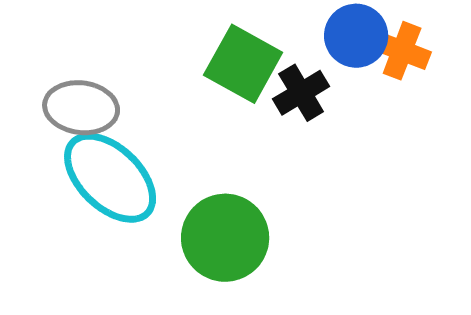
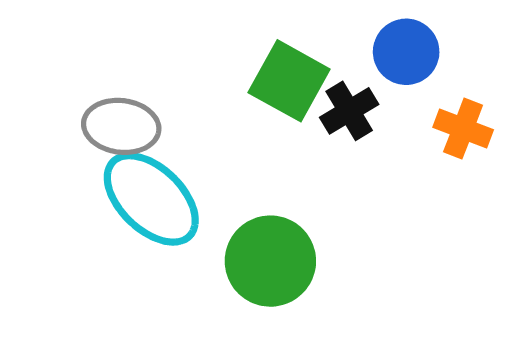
orange cross: (402, 51) -> (463, 128), moved

